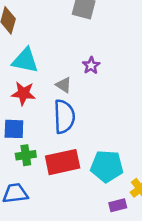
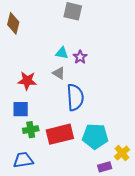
cyan triangle: (25, 60) -> (62, 53), moved, size x0.6
blue semicircle: (64, 117) -> (75, 97), moved

